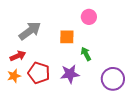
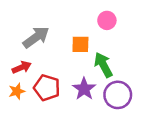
green arrow: (86, 54) -> (103, 65), size x1.5
purple star: (70, 74) -> (84, 89), turned -30
purple circle: (113, 79) -> (118, 95), moved

